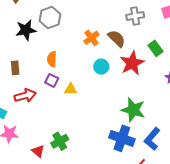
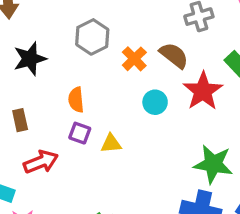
gray hexagon: (50, 17) -> (92, 37), moved

